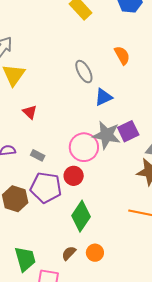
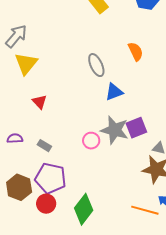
pink circle: (84, 147) -> (91, 141), size x0.6
red circle: (74, 176) -> (46, 204), moved

